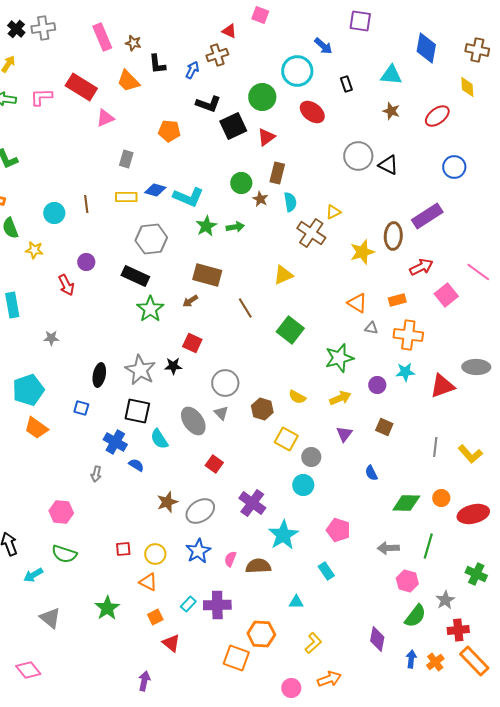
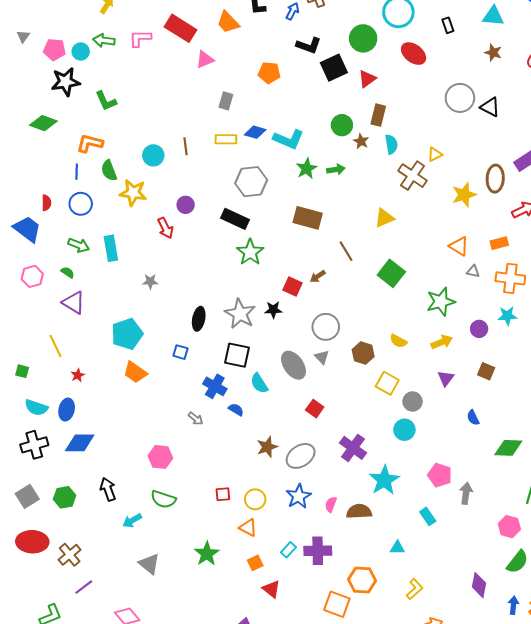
yellow star: (34, 250) -> (133, 193), size x1.5
brown arrow: (190, 301) -> (318, 276), moved
gray arrow: (96, 474) -> (196, 419), turned -63
gray arrow: (388, 548) -> (466, 493), moved, turned 100

